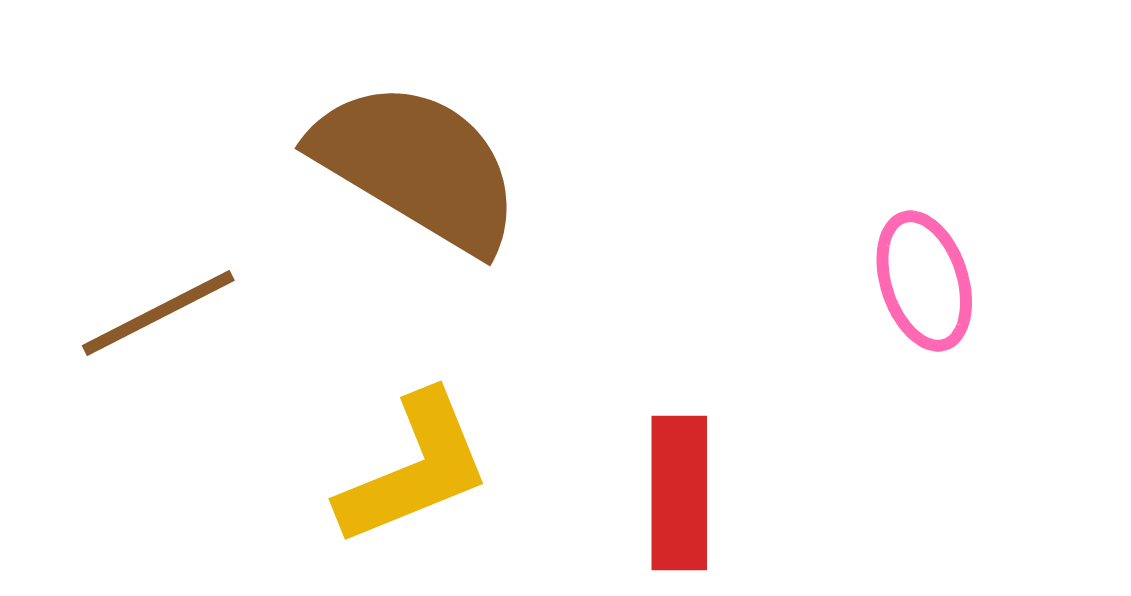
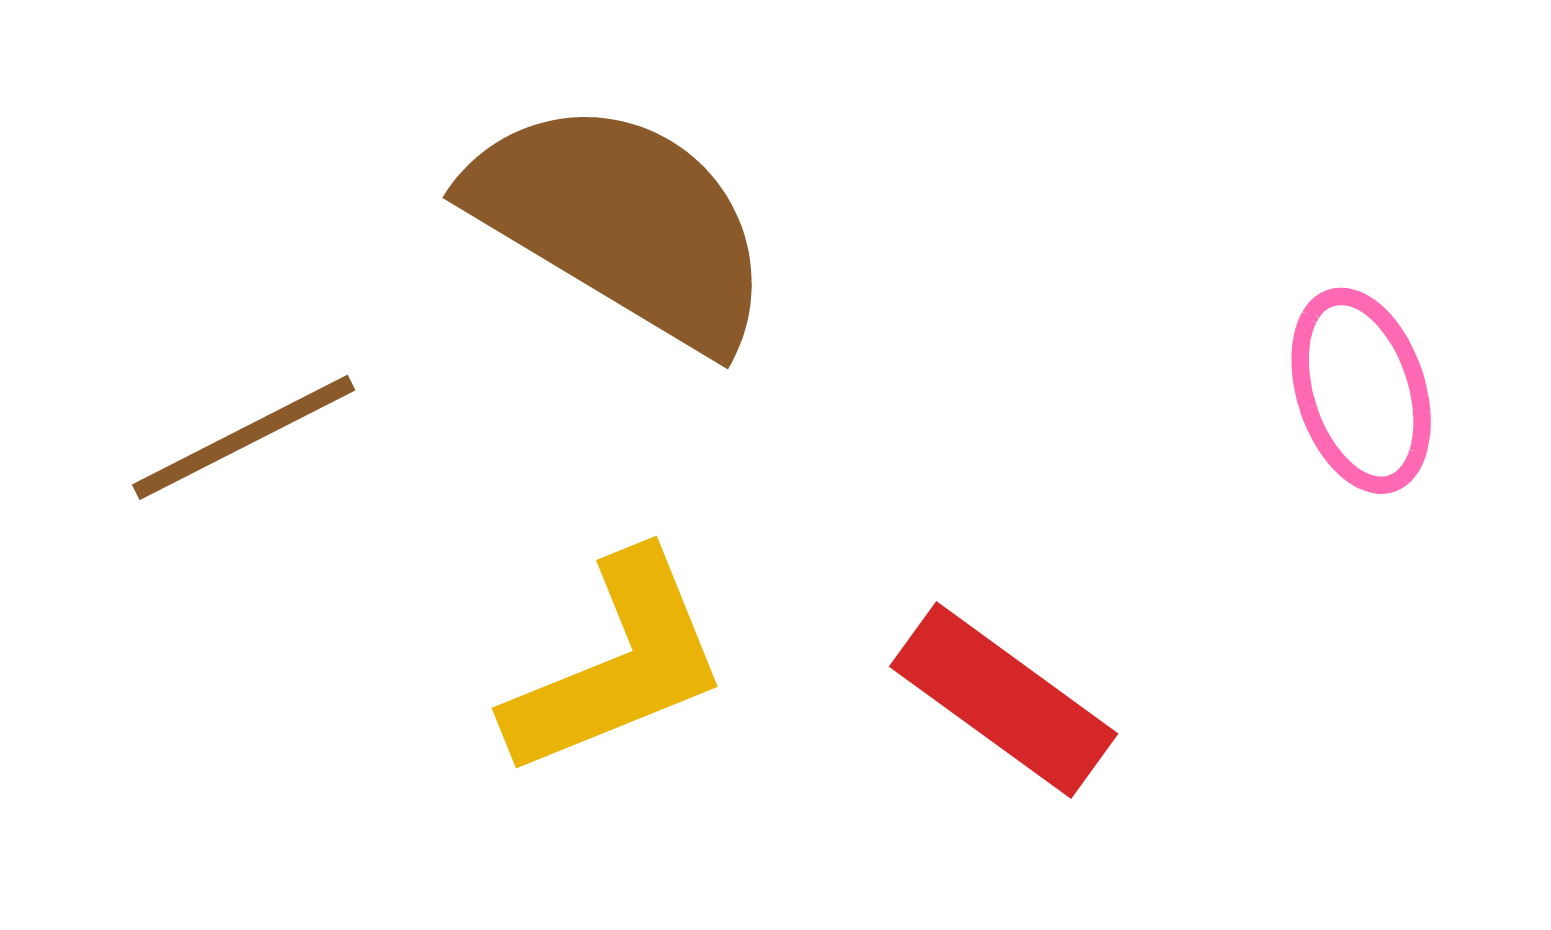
red rectangle: (679, 493) -> (1004, 700), turned -54

